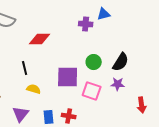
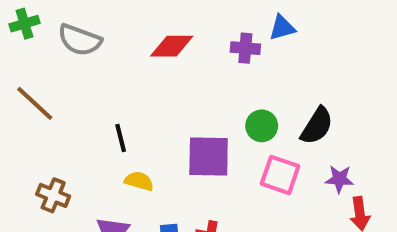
red diamond: (40, 39) -> (172, 46), moved
purple star: (118, 84) -> (339, 179), moved
pink square: (92, 91) -> (280, 175), moved

